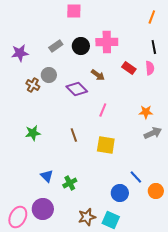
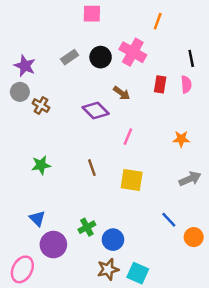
orange line: (152, 17) -> (158, 21), moved
pink cross: (107, 42) -> (133, 52), turned 30
purple star: (20, 53) -> (25, 66), turned 30
red rectangle: (129, 68) -> (160, 84), turned 64
gray circle: (49, 75) -> (20, 92), moved
gray arrow: (153, 133) -> (190, 179), moved
blue triangle: (47, 176) -> (37, 218), moved
blue circle: (120, 193) -> (113, 240), moved
purple circle: (43, 209) -> (53, 245), moved

